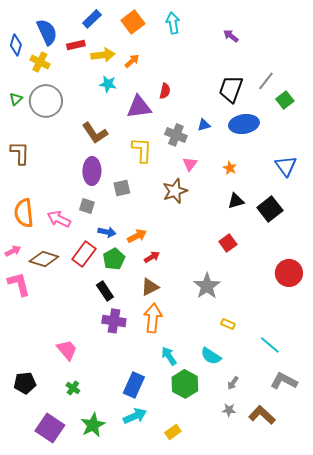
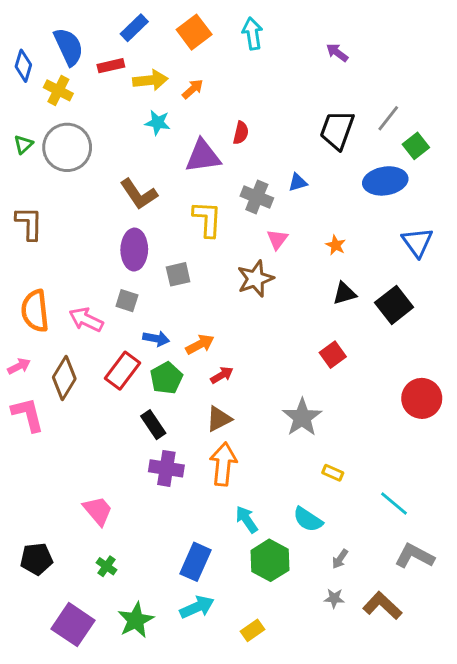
blue ellipse: (244, 124) -> (385, 181), moved
brown diamond: (44, 259) -> (64, 378), turned -76

